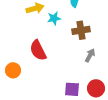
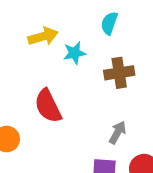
gray arrow: (90, 55) -> (118, 132), moved

